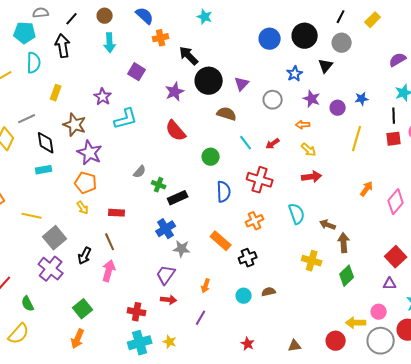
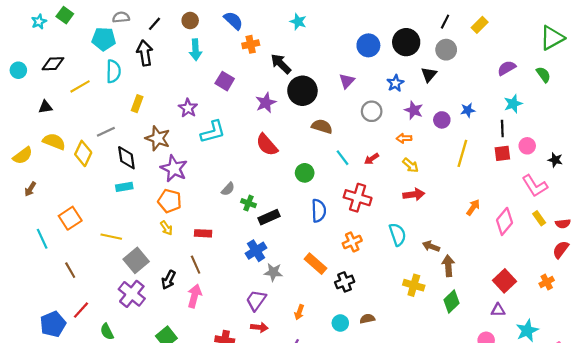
purple triangle: (242, 84) -> (347, 81), moved

